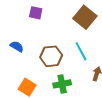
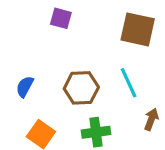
brown square: (85, 17) -> (138, 29), turned -30
blue semicircle: (17, 46) -> (25, 87), moved, turned -96

